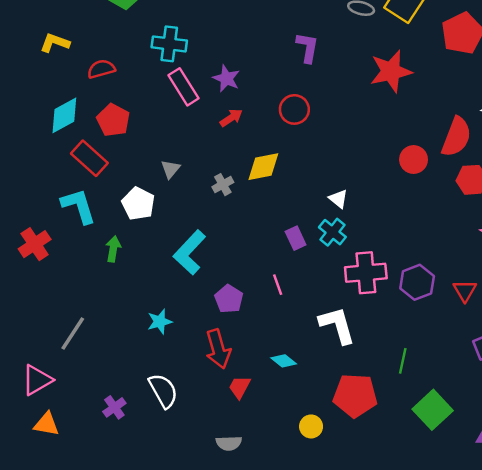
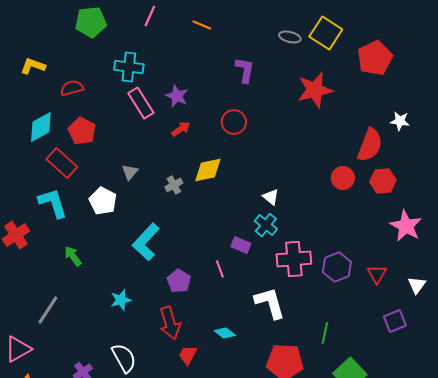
red circle: (414, 160) -> (343, 178), moved
purple rectangle: (296, 238) -> (241, 245), moved, turned -42
green arrow: (113, 249) -> (73, 256), moved, turned -45

